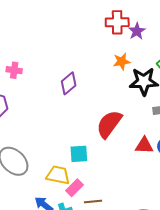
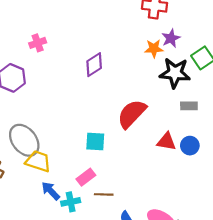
purple star: (137, 31) -> (171, 38), moved
pink cross: (14, 70) -> (38, 43), turned -35
yellow trapezoid: (58, 175) -> (38, 161), moved

